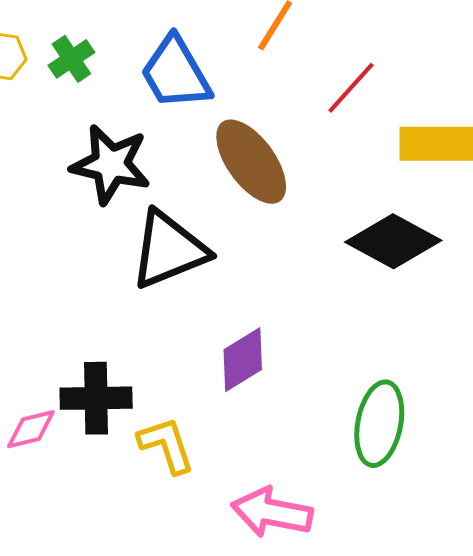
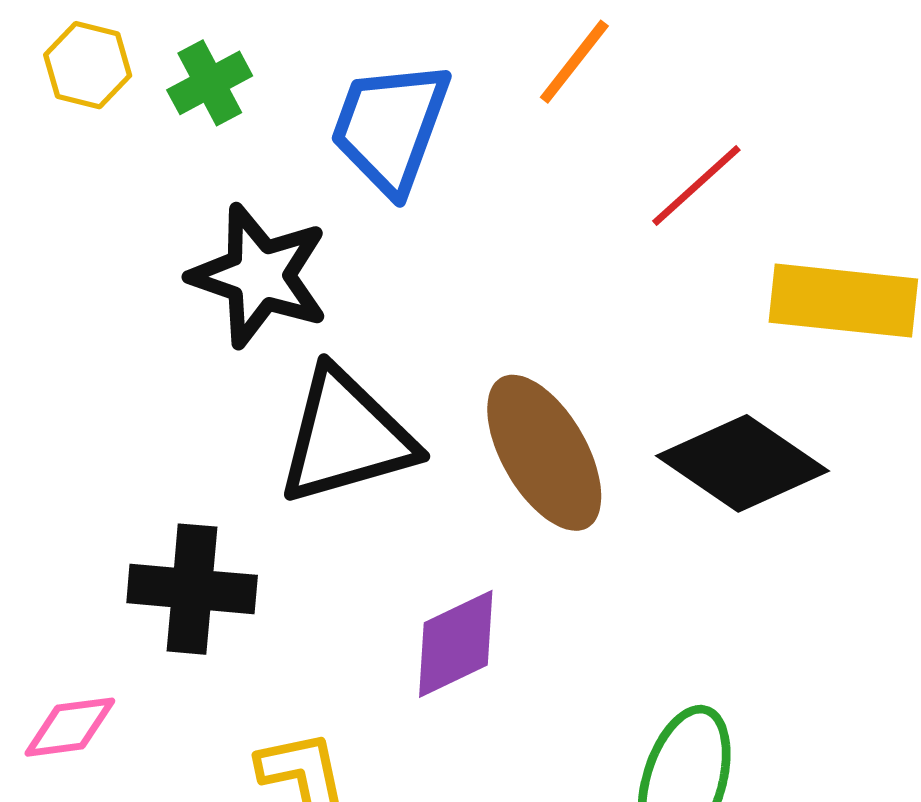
blue trapezoid: (175, 73) -> (390, 127), turned 44
brown ellipse: (251, 162) -> (544, 453), moved
black cross: (96, 398) -> (192, 589), moved

